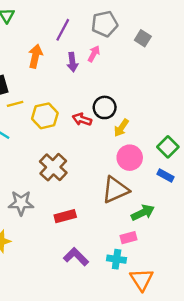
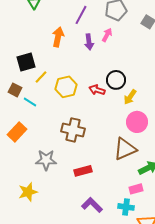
yellow line: (15, 104) -> (41, 77), turned -32
brown cross: (53, 167) -> (73, 130), turned -30

